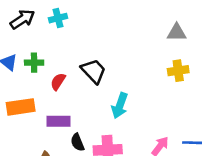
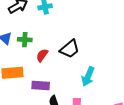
black trapezoid: (94, 71) -> (70, 49), turned 90

